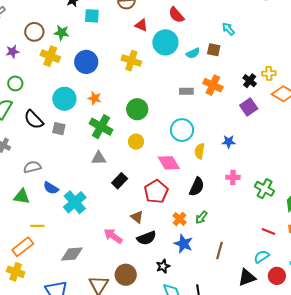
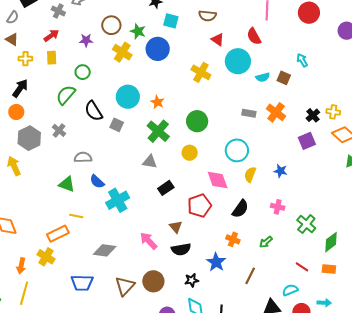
blue circle: (86, 62) -> (158, 49), moved
green arrow: (201, 217) -> (266, 242), moved
orange cross: (179, 219) -> (233, 239), moved, turned -32

